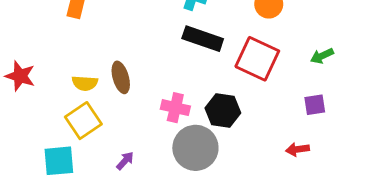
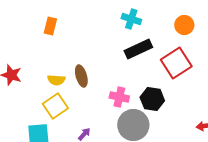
black rectangle: (203, 39) -> (138, 49), turned -44
red square: (257, 59) -> (176, 63), turned 32

